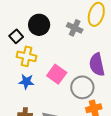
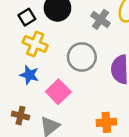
pink square: (57, 74) -> (58, 92), moved
gray circle: (82, 87) -> (82, 57), moved

